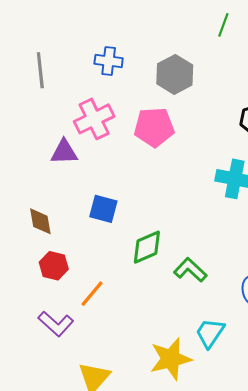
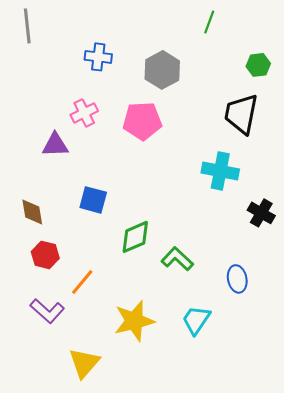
gray line: (40, 70) -> (27, 26), moved
pink cross: (94, 119) -> (84, 113), size x0.7
yellow star: (171, 359) -> (134, 321), moved

